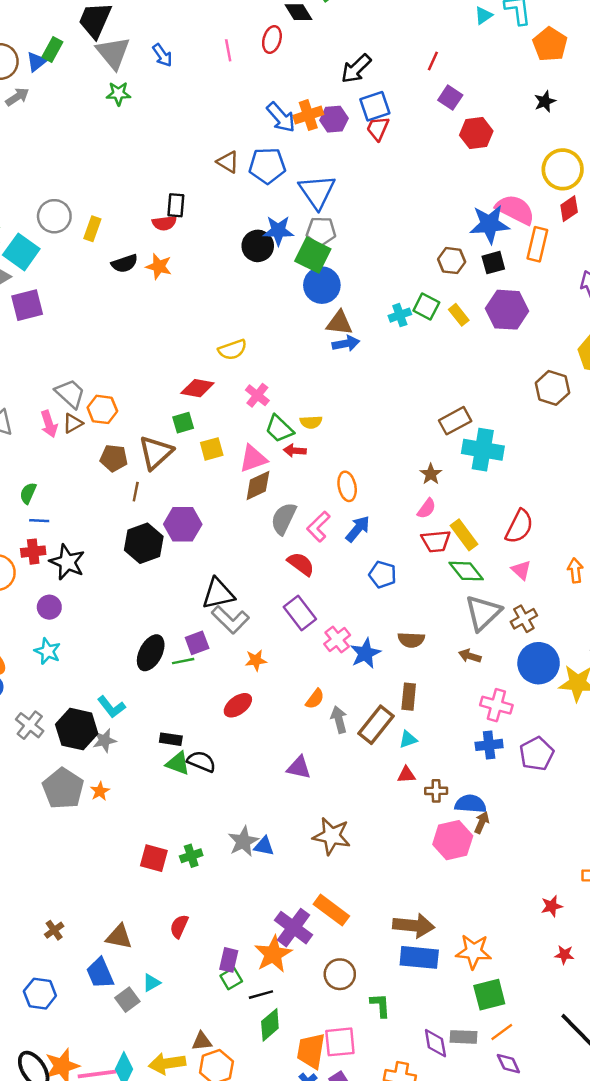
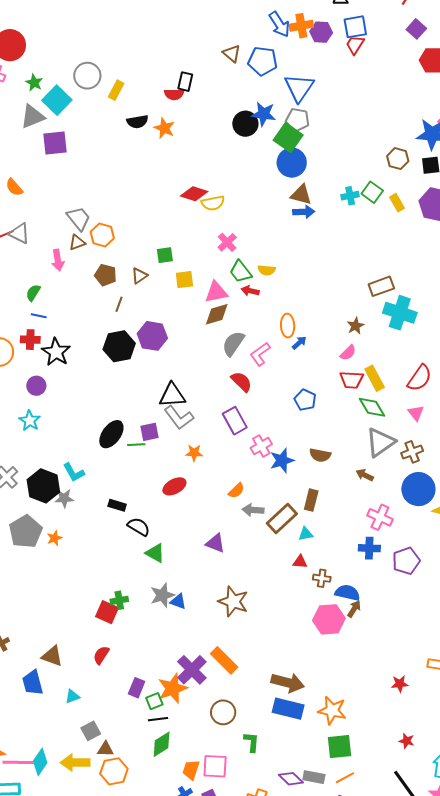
red diamond: (197, 388) -> (194, 194), moved
pink arrow: (49, 424) -> (58, 260), moved
brown triangle: (156, 453) -> (139, 276), size x0.6
blue arrow: (358, 529) -> (299, 343), moved, size x0.7
gray arrow: (339, 720) -> (253, 510), turned -80
green triangle: (178, 763) -> (155, 553), moved
red square: (154, 858) -> (107, 612), moved
red star: (564, 955) -> (407, 741), moved
green square: (231, 978) -> (154, 701), moved
gray square: (127, 1000) -> (91, 731), moved
purple diamond: (435, 1043) -> (291, 779), turned -45
orange trapezoid: (311, 1051) -> (191, 770), size x0.7

